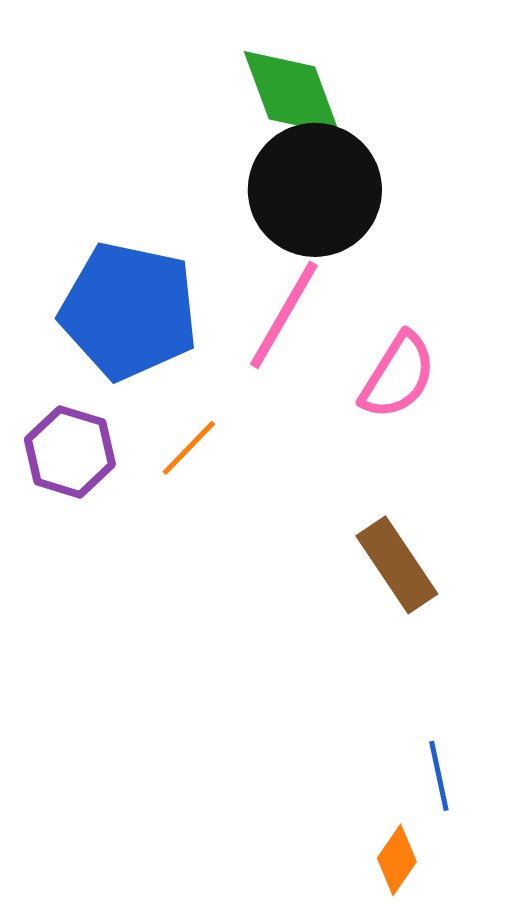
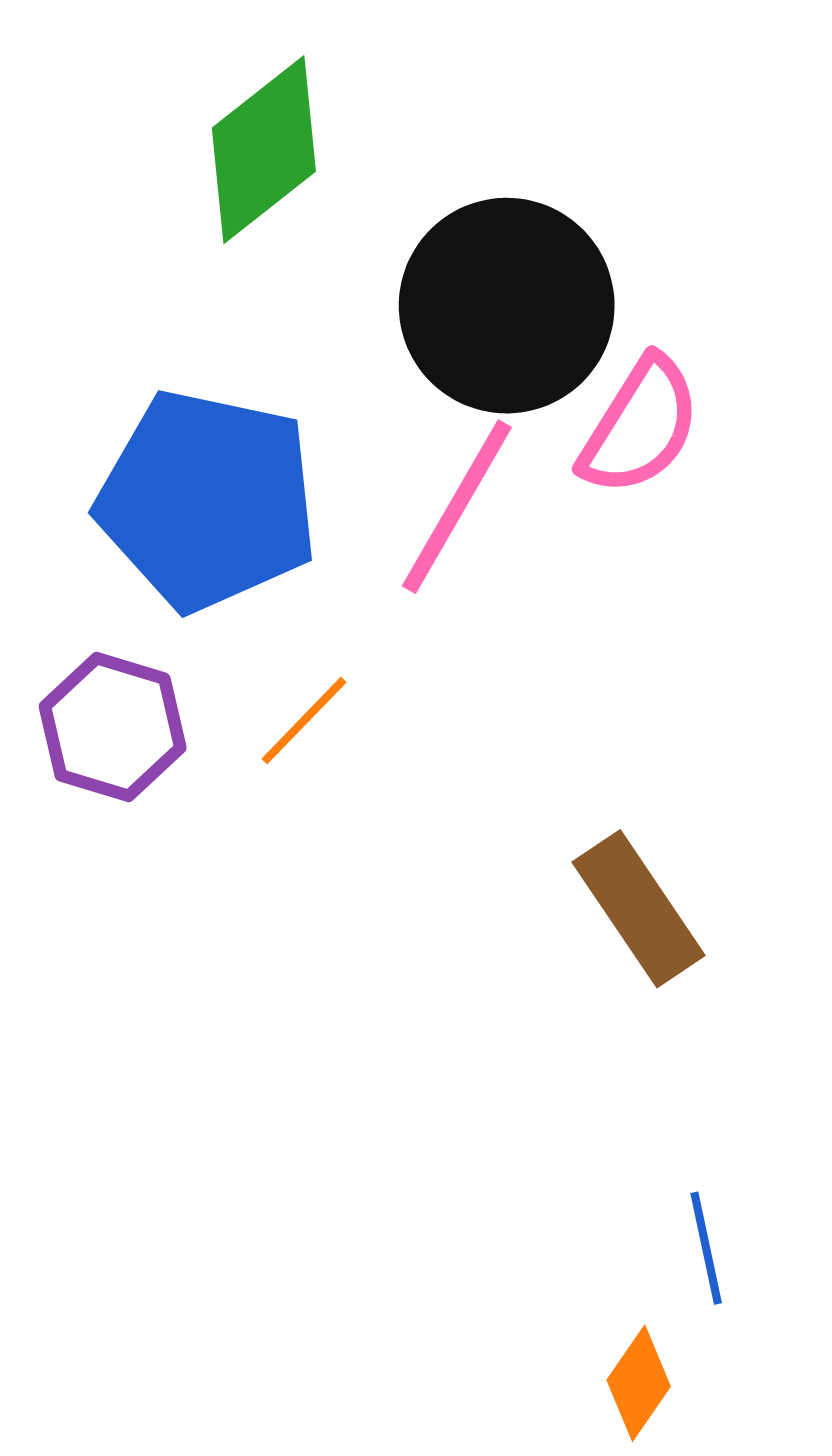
green diamond: (292, 93) -> (264, 150), moved, turned 72
pink semicircle: (398, 376) -> (640, 426), moved

